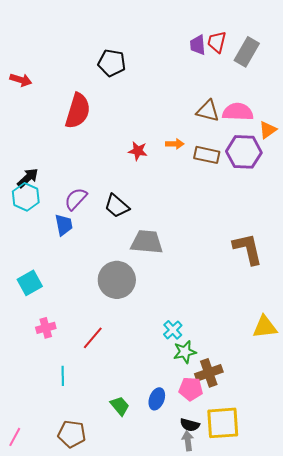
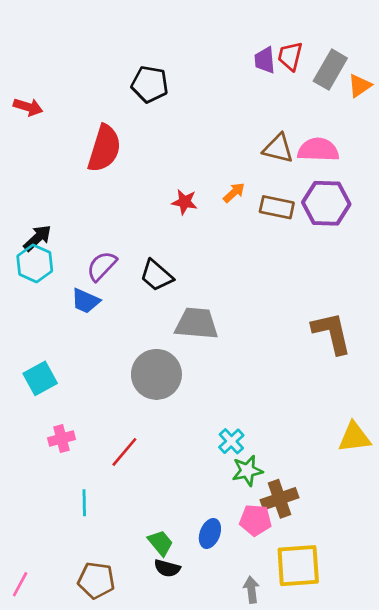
orange triangle: (268, 130) -> (360, 86), moved
orange arrow: (175, 144) -> (234, 193), turned -42
blue trapezoid: (64, 225) -> (86, 301), turned 125
black semicircle: (190, 425) -> (167, 568), moved

